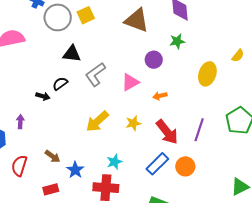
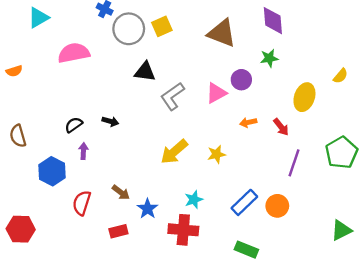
pink triangle: (130, 82) -> (216, 93), moved
black semicircle: (60, 84) -> (74, 125), moved
red arrow: (167, 132) -> (281, 127), moved, size x0.6

